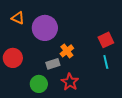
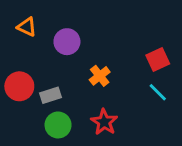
purple circle: (45, 28) -> (67, 42), size x0.7
cyan line: (106, 62) -> (158, 92), turned -32
gray rectangle: (53, 64) -> (51, 95), moved

